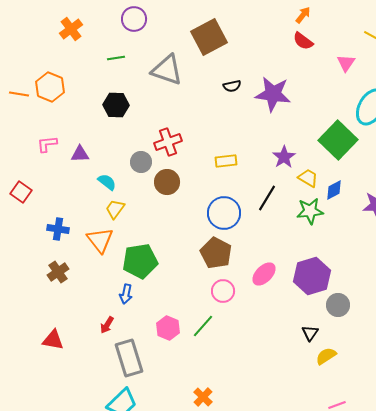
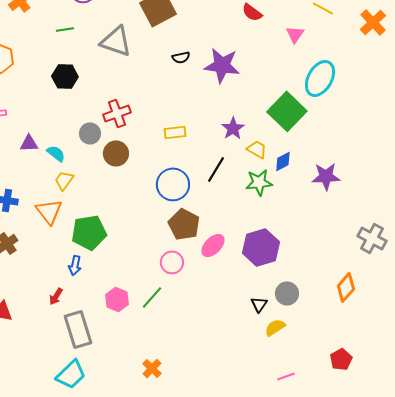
purple triangle: (80, 154) -> (29, 143), moved
brown pentagon: (216, 253) -> (184, 224), moved
gray circle: (338, 305) -> (287, 293), moved

